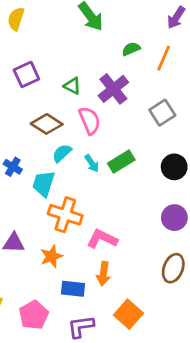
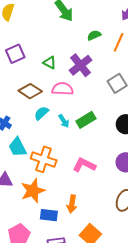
pink semicircle: (90, 121) -> (63, 89), turned -65
cyan trapezoid: (44, 184) -> (17, 147), moved, turned -45
pink L-shape: (102, 239) -> (84, 165), moved
orange star: (51, 256) -> (33, 191), size x1.4

